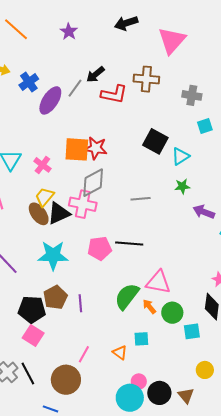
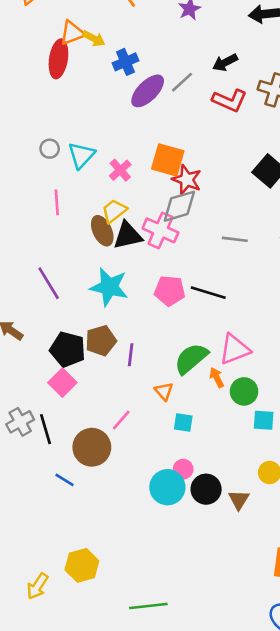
black arrow: (95, 74) -> (225, 63), moved
red star: (96, 148) -> (187, 180), moved
pink triangle: (158, 282) -> (235, 349), turned -44
cyan square: (141, 339) -> (183, 423), moved
orange triangle: (120, 353) -> (164, 391), moved

